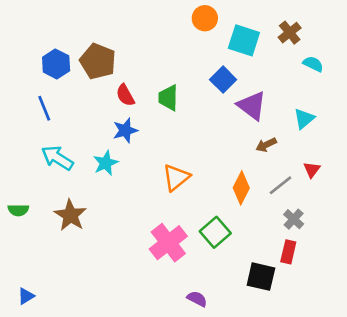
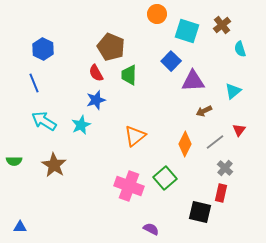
brown pentagon: (98, 61) -> (111, 47), moved
cyan semicircle: (313, 64) -> (240, 49), turned -133
purple triangle: (252, 106) -> (193, 81), turned -40
pink cross: (168, 243) -> (129, 186), turned -32
blue triangle: (26, 296) -> (20, 227), turned 32

